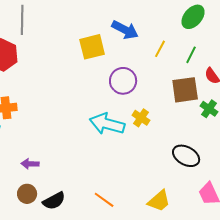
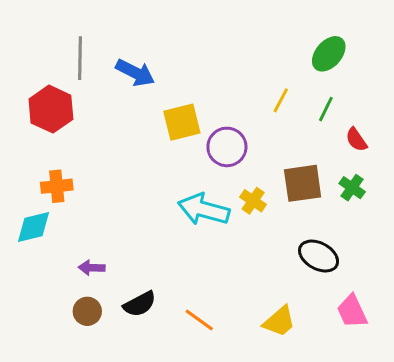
blue arrow: (125, 30) -> (135, 73), moved
yellow square: (92, 47) -> (182, 122), moved
brown square: (185, 90) -> (303, 183), moved
black semicircle: (54, 201) -> (140, 304), moved

